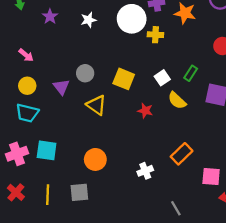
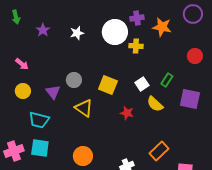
cyan trapezoid: (27, 113) -> (39, 120), moved

